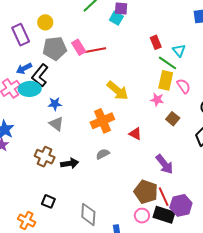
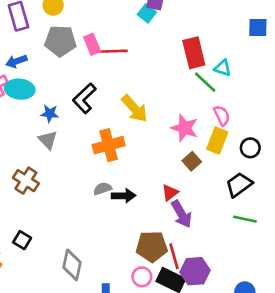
red rectangle: (156, 42) -> (194, 53), size x1.6
cyan triangle: (179, 50) -> (223, 68), turned -40
black L-shape: (40, 75) -> (84, 98), moved
yellow rectangle: (166, 80) -> (217, 141), moved
pink star: (157, 100) -> (184, 128), size x1.5
brown square: (173, 119) -> (192, 161), moved
red triangle: (135, 134) -> (170, 193), moved, turned 48
black arrow: (70, 163) -> (124, 196), moved
brown pentagon: (146, 192) -> (152, 247), turned -30

